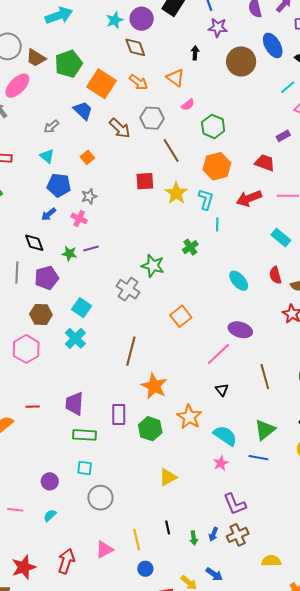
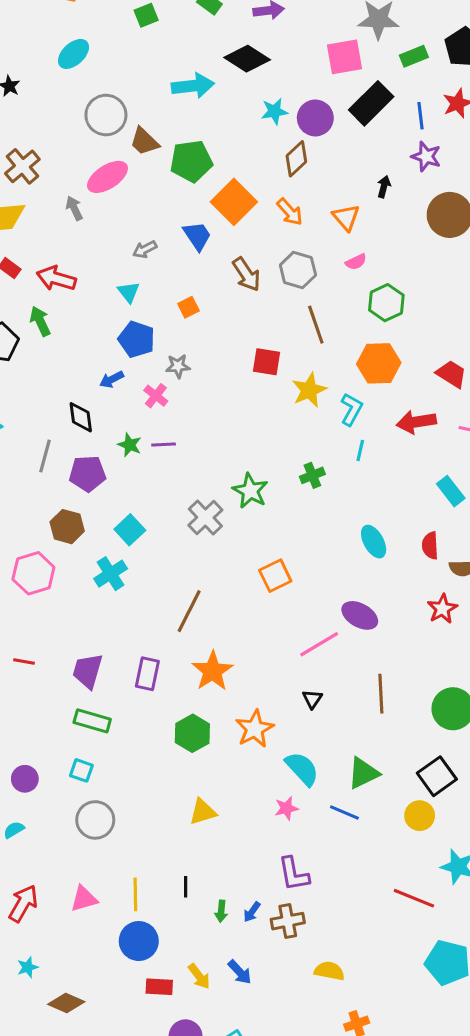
brown diamond: (135, 47) -> (296, 159), turned 55
purple rectangle: (119, 415) -> (147, 674), moved
blue circle: (145, 569) -> (139, 941), size x1.6

